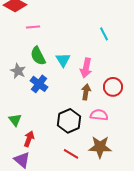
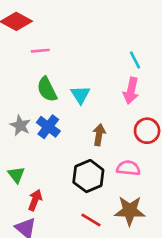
pink arrow: (86, 68) -> (131, 91), moved
gray star: (18, 71) -> (20, 125), moved
brown arrow: (86, 92) -> (99, 135), moved

